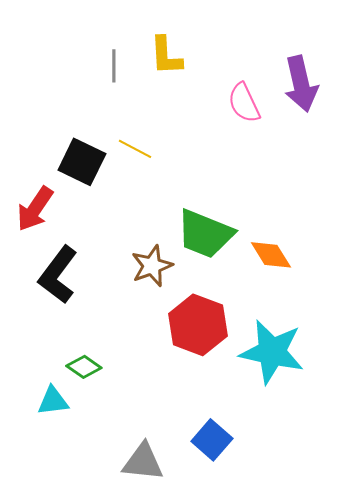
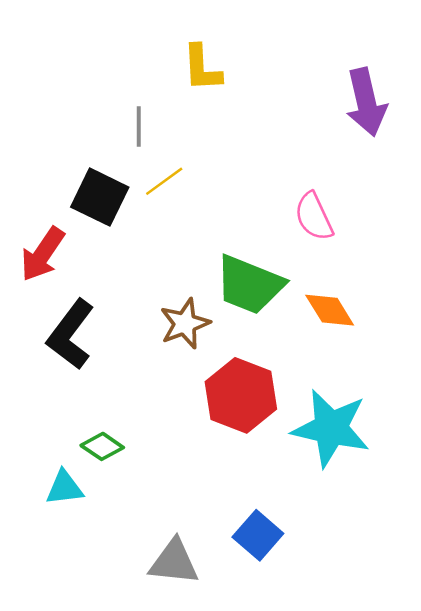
gray line: (114, 66) -> (139, 127), moved
pink semicircle: (244, 103) -> (314, 217), moved
yellow line: (135, 149) -> (164, 181), turned -64

